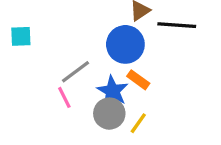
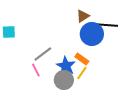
blue circle: (125, 44) -> (92, 34), moved
yellow line: (138, 123) -> (82, 73), moved

